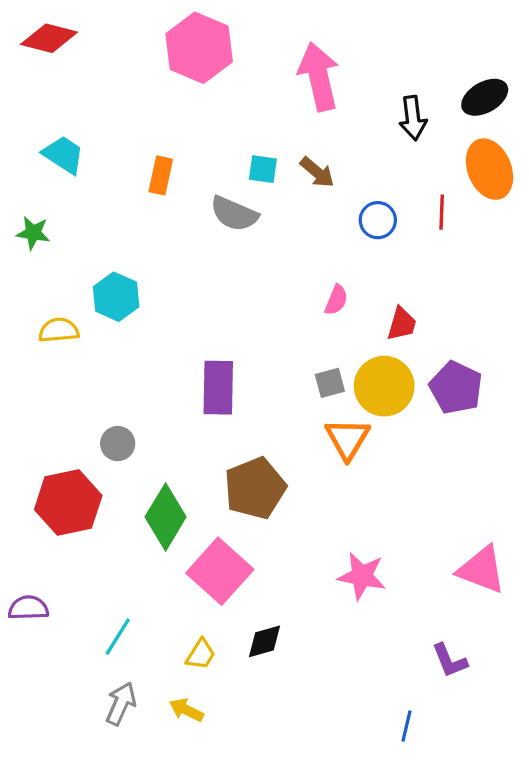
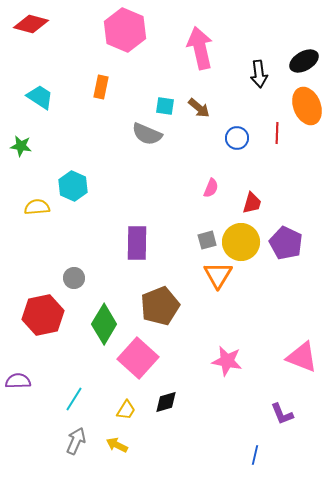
orange rectangle: (161, 175) -> (101, 87), moved

